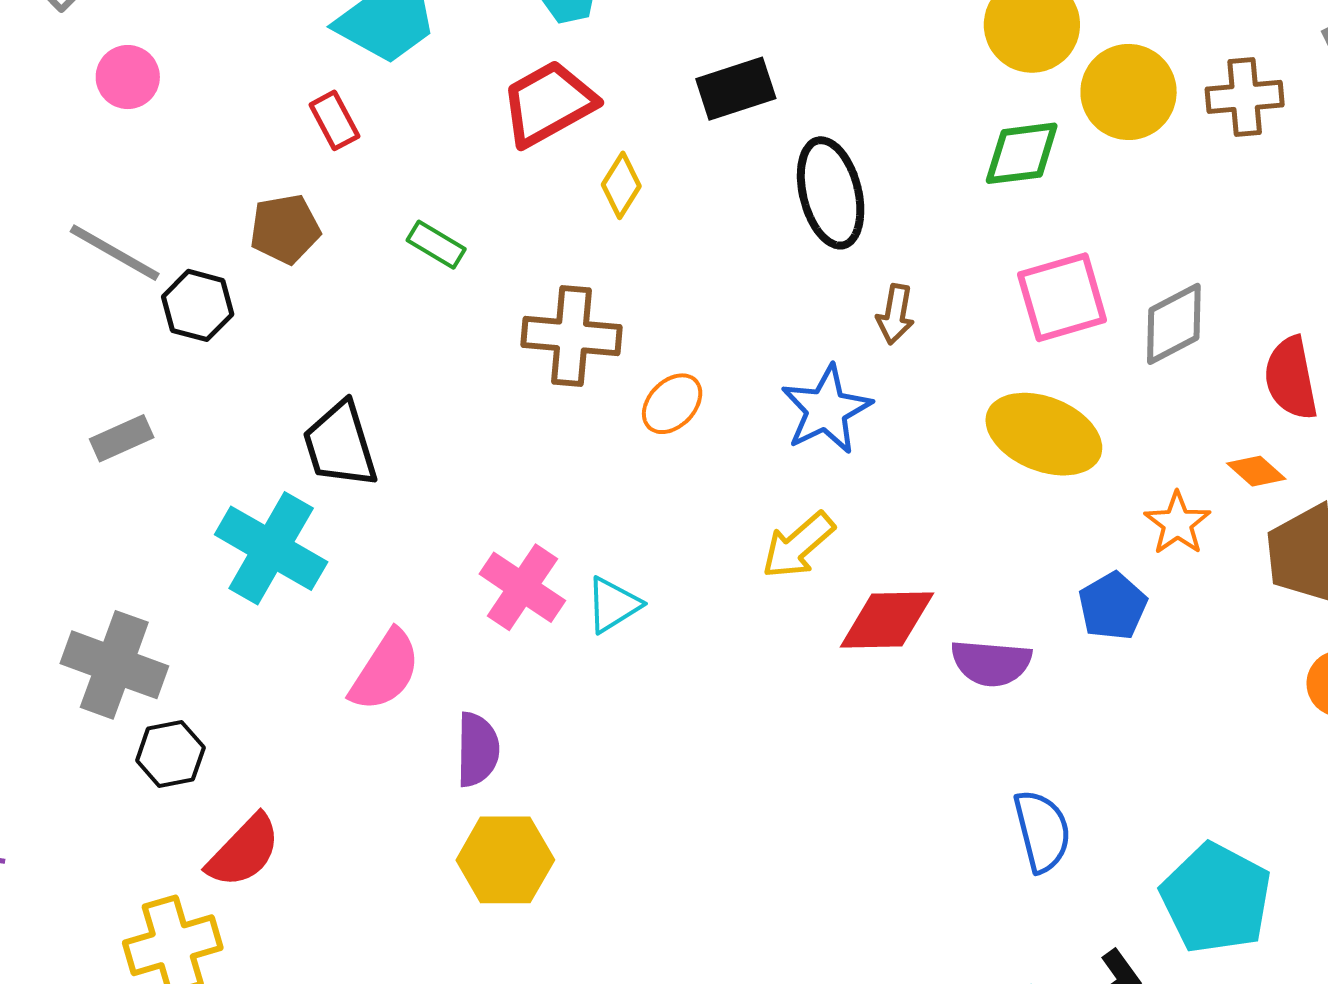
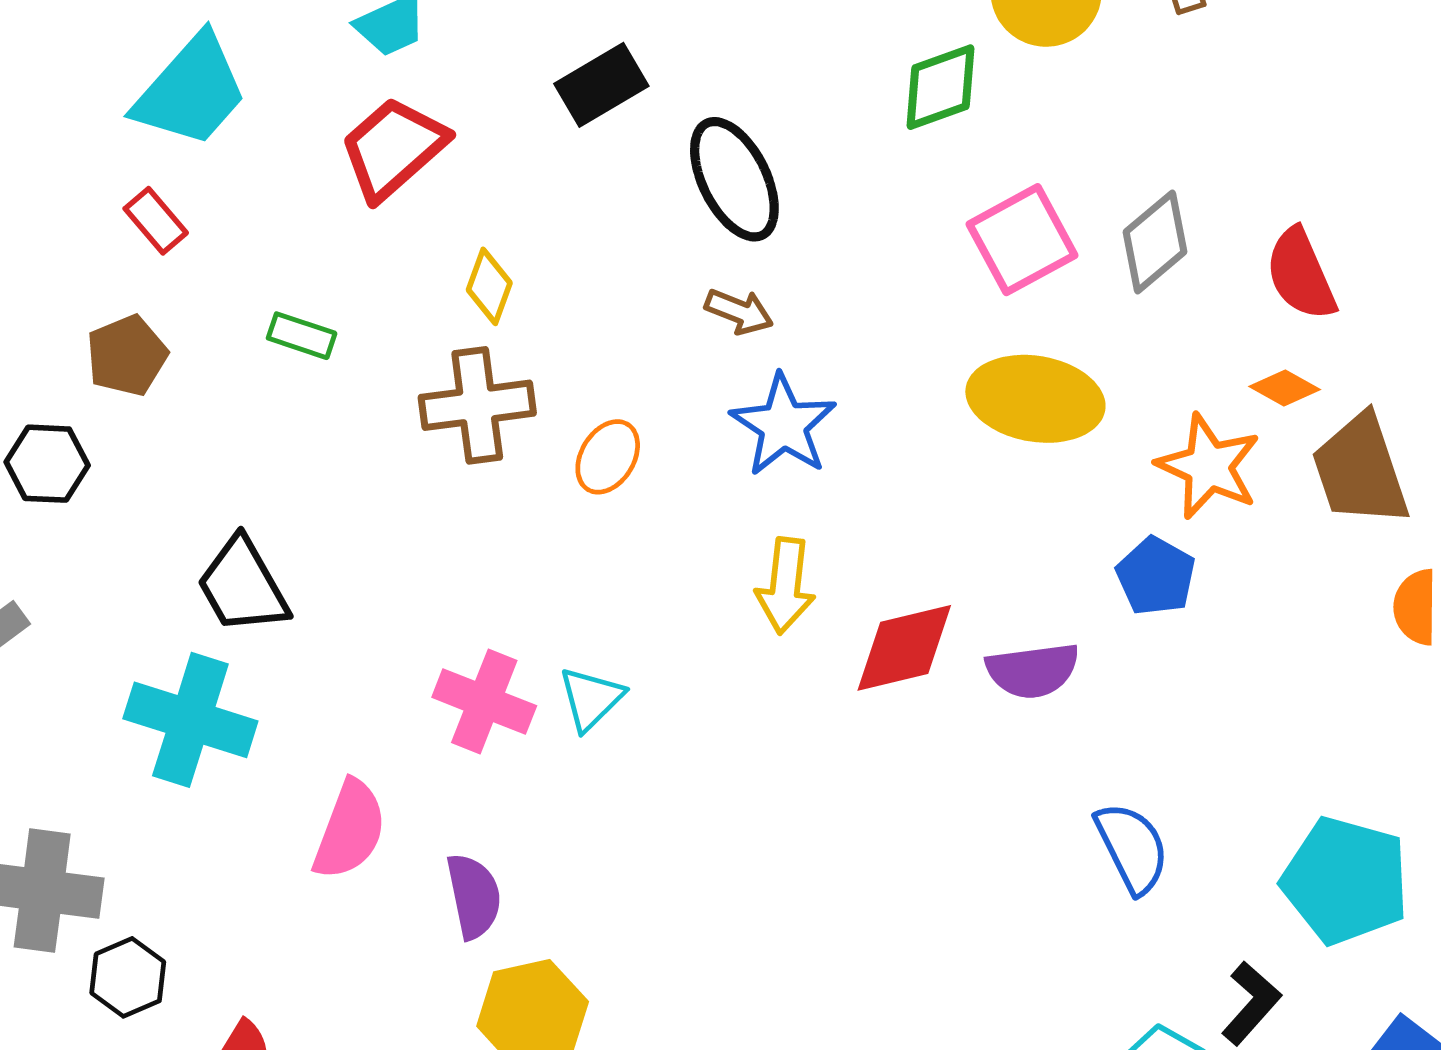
yellow diamond: (621, 185) -> (489, 286), moved
brown arrow: (895, 314) -> (739, 311), moved, turned -66
orange star: (1177, 523) -> (1209, 466), size x1.4
yellow arrow: (798, 545) -> (785, 586), turned -30

